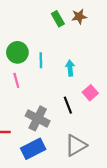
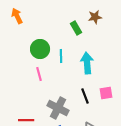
green rectangle: (58, 19) -> (76, 28), moved
cyan arrow: (70, 68) -> (87, 63), size x1.5
pink square: (90, 93) -> (106, 93), moved, turned 32

